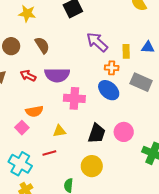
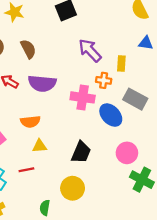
blue triangle: (148, 47) -> (146, 43), moved
blue ellipse: (109, 90) -> (111, 115), moved
pink cross: (74, 98) -> (83, 97), moved
orange semicircle: (34, 111) -> (30, 122), moved
pink circle: (124, 132) -> (127, 153), moved

